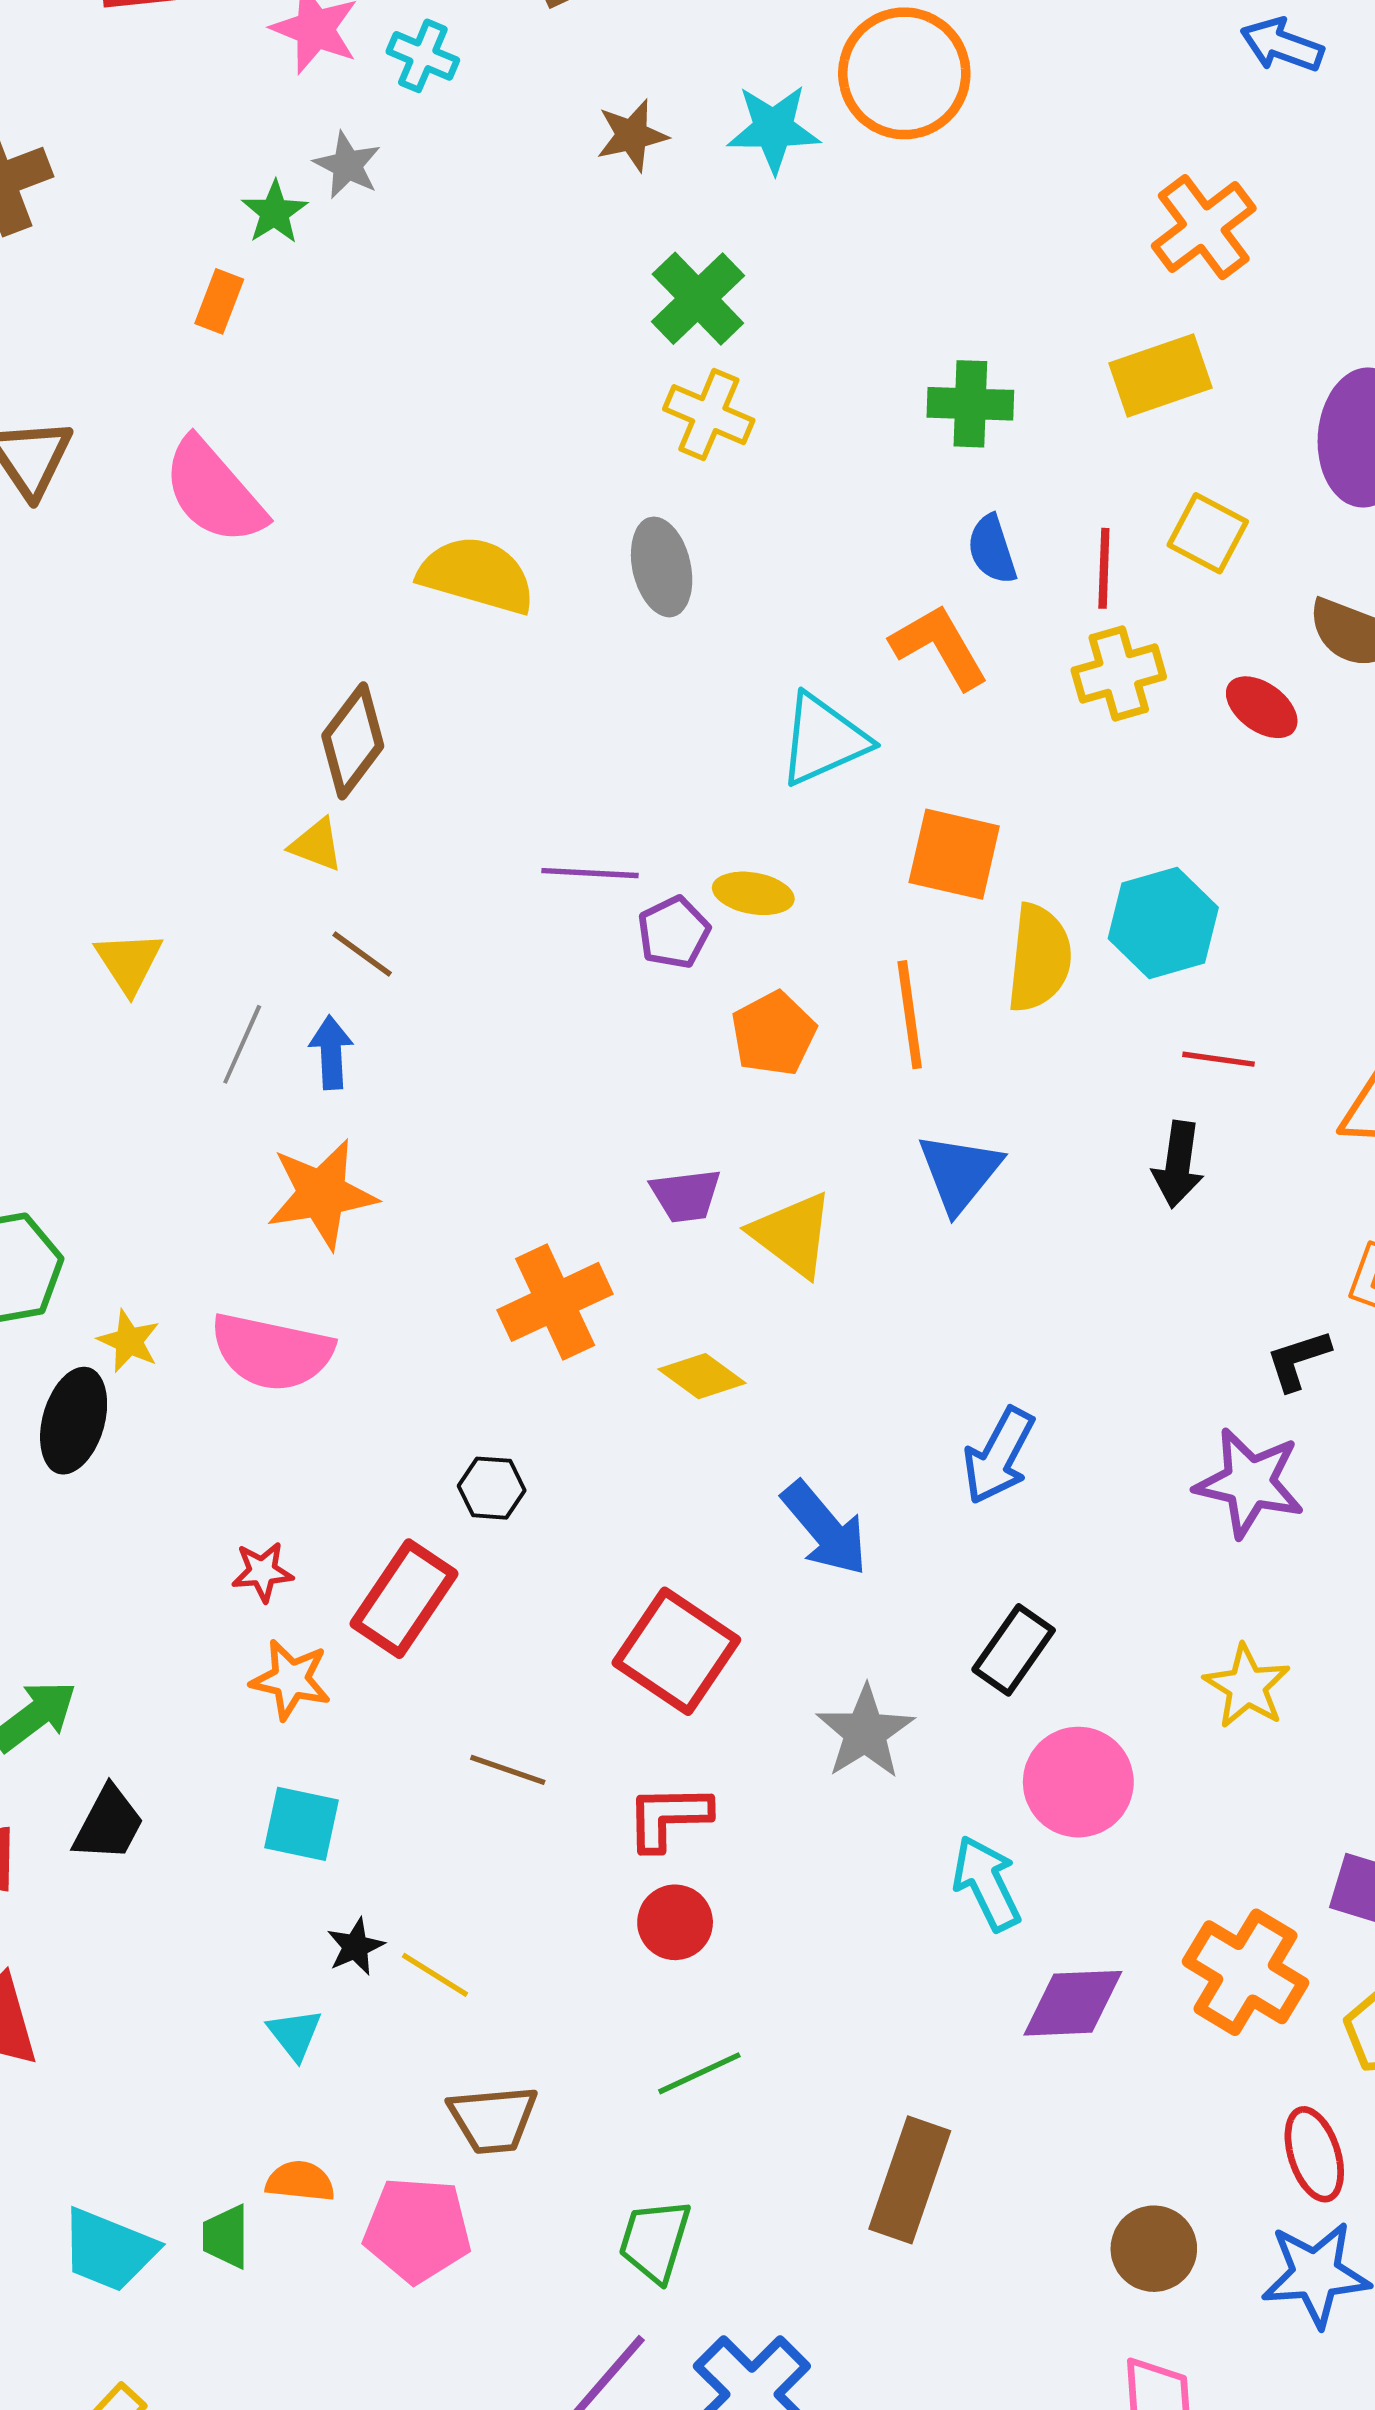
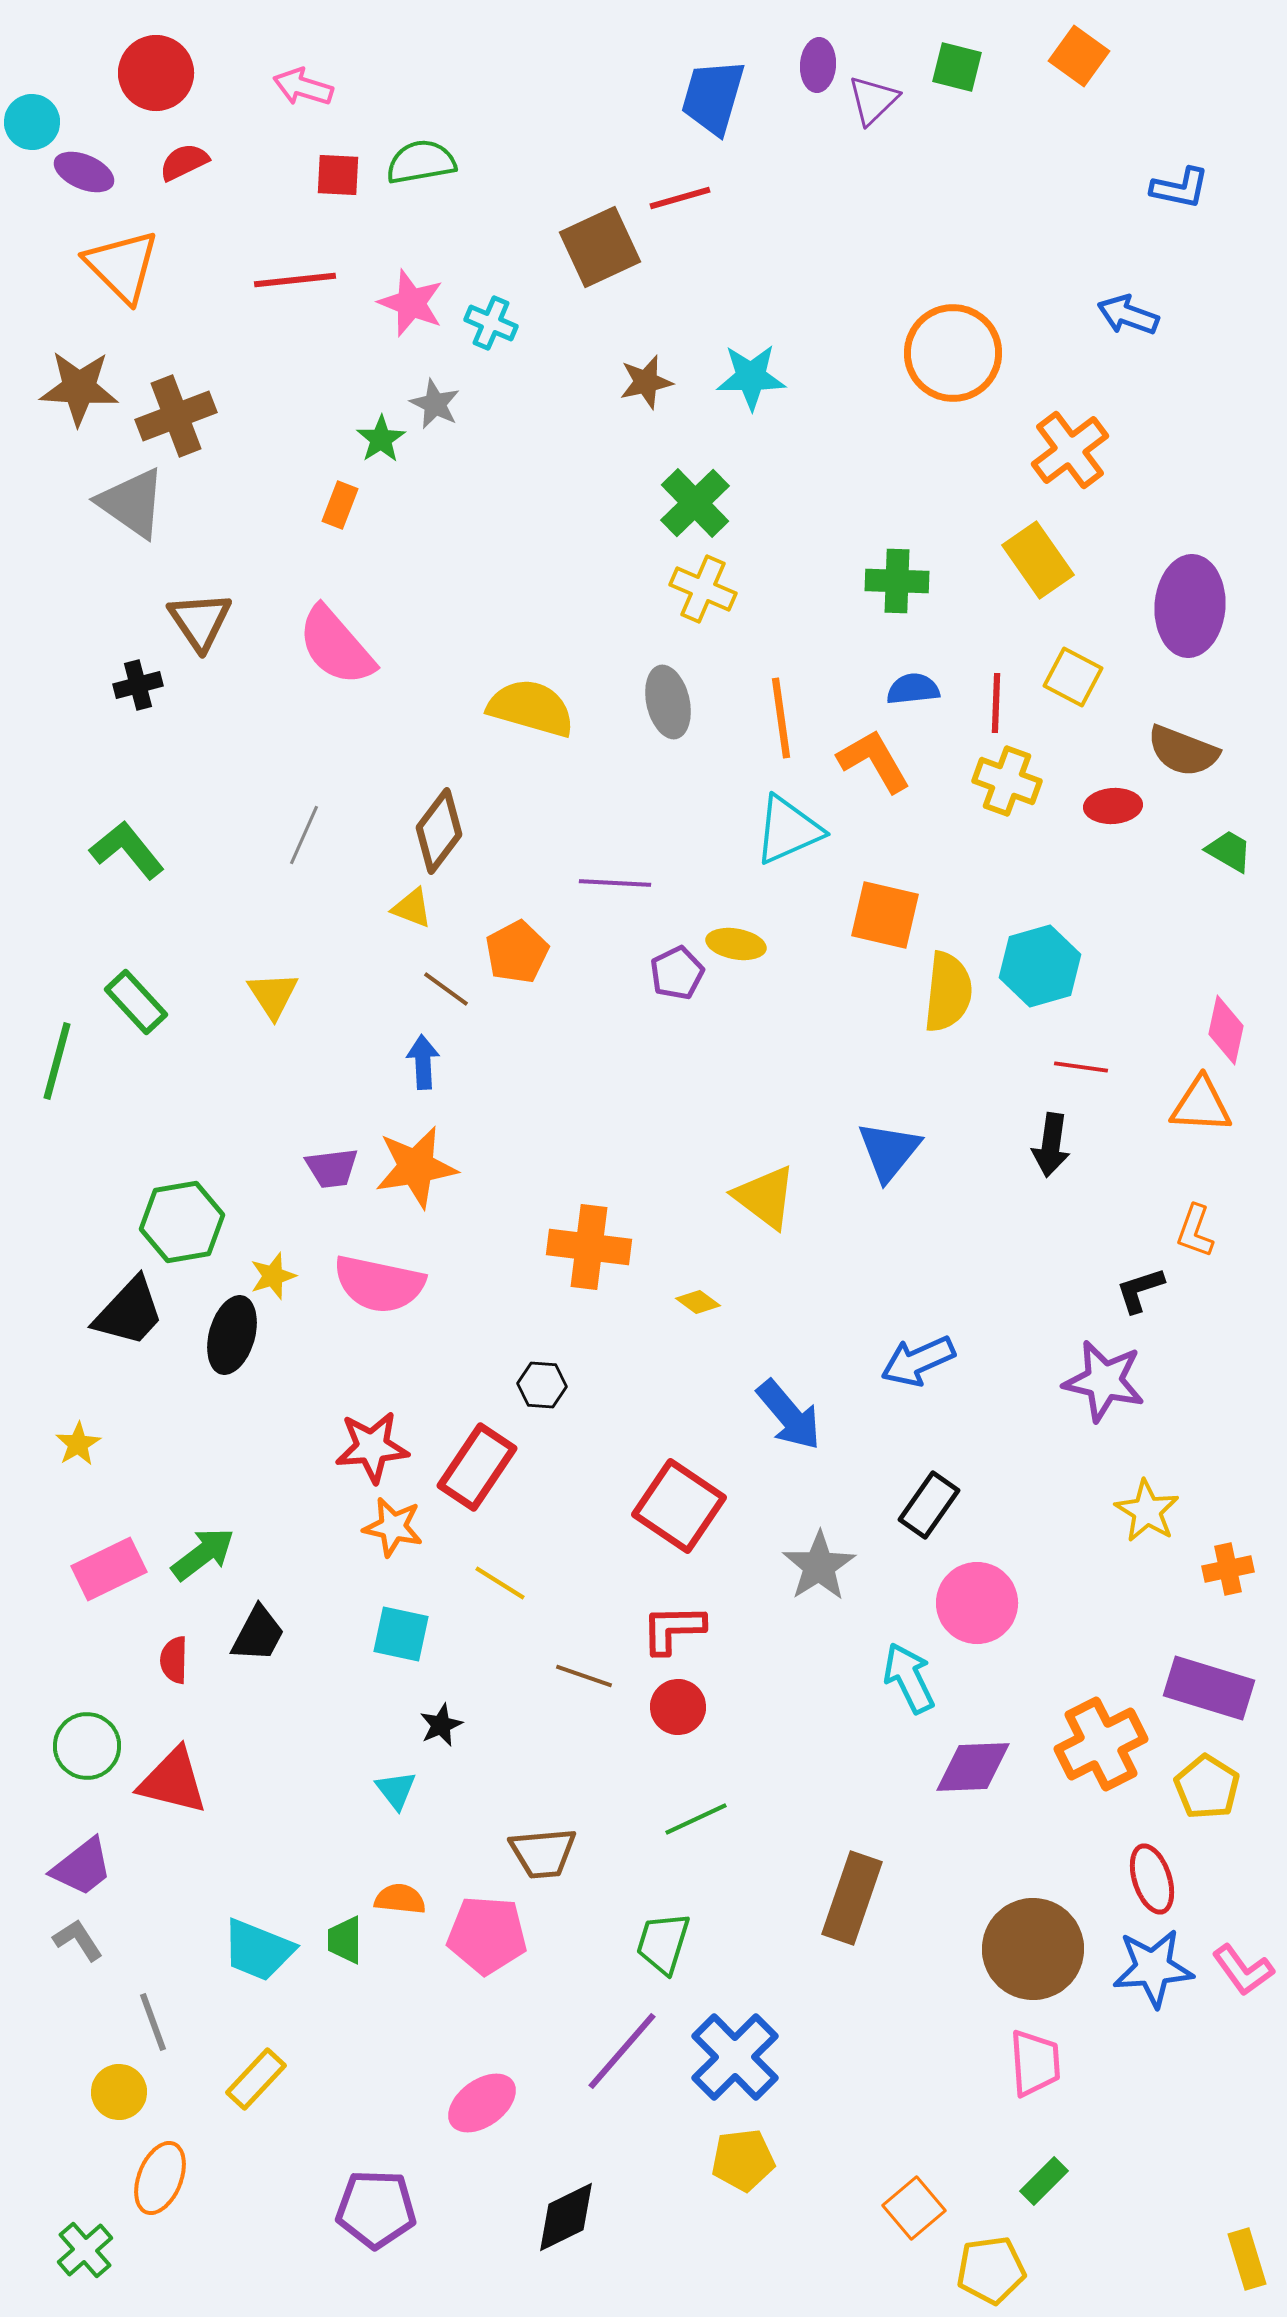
orange circle: (904, 73) -> (953, 353), moved
yellow rectangle: (1161, 375) -> (1038, 560), turned 74
blue semicircle: (992, 549) -> (913, 689), turned 102
yellow cross: (1119, 674) -> (1007, 781), turned 36
red ellipse: (1262, 707) -> (1113, 806), turned -40
purple line: (590, 873) -> (615, 883), moved
orange line: (910, 1015) -> (781, 718), moved
orange pentagon: (774, 1034) -> (517, 952), moved
gray line: (242, 1044) -> (304, 835), moved
purple trapezoid: (686, 1195) -> (332, 1168), moved
orange cross: (555, 1302) -> (589, 1247), turned 32
yellow star: (129, 1341) -> (273, 1276), turned 30
yellow diamond: (702, 1376) -> (698, 1302), size x0.7
blue arrow: (999, 1456) -> (918, 1361), turned 38
red star: (262, 1572) -> (372, 1447), size x1.6
yellow star: (1247, 1686) -> (1147, 1511), moved
brown line: (508, 1770) -> (584, 1676), moved
orange cross: (1246, 1972) -> (1101, 1744), turned 32
yellow line: (435, 1975) -> (500, 1583), moved
brown circle: (1154, 2249) -> (1033, 1949), size x1.6

